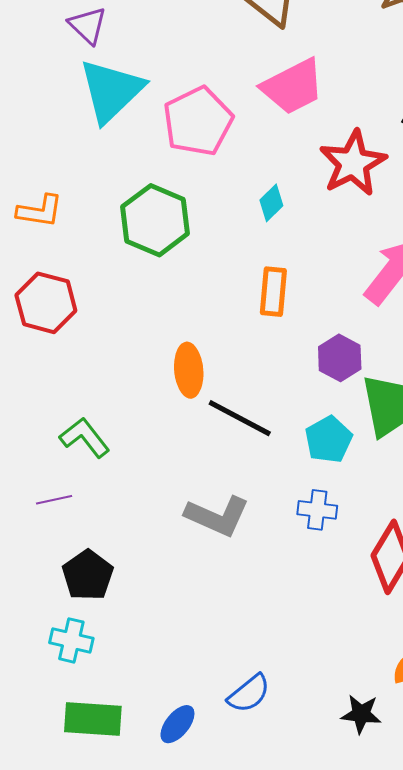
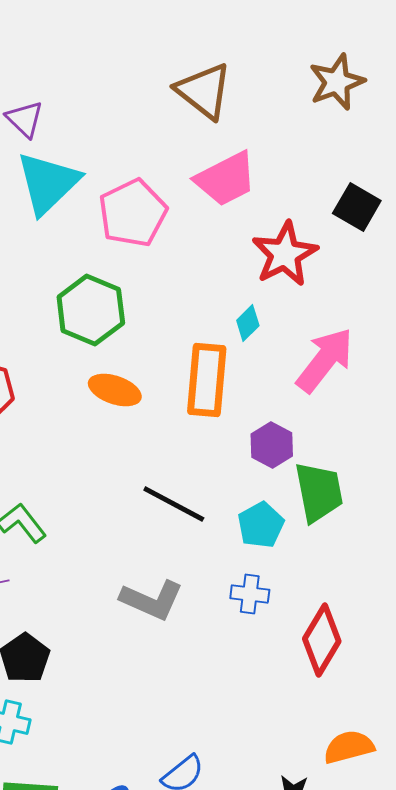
cyan diamond: (271, 203) -> (248, 323), moved
orange rectangle: (273, 292) -> (207, 380), size x1.5
orange ellipse: (189, 370) -> (115, 390), moved, turned -66

